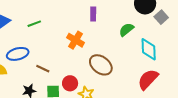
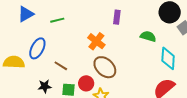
green semicircle: (126, 30) -> (148, 36), turned 49
blue ellipse: (18, 54) -> (37, 48), turned -55
brown ellipse: (101, 65) -> (105, 67), moved

